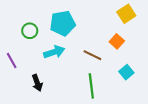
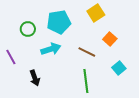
yellow square: (126, 14) -> (96, 13), moved

